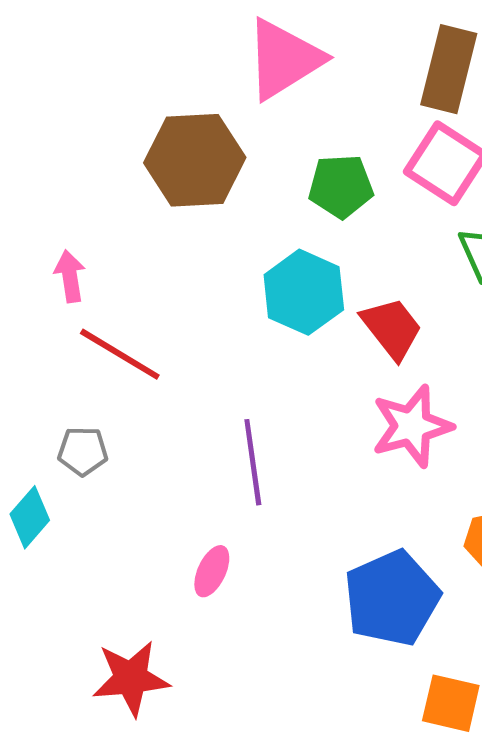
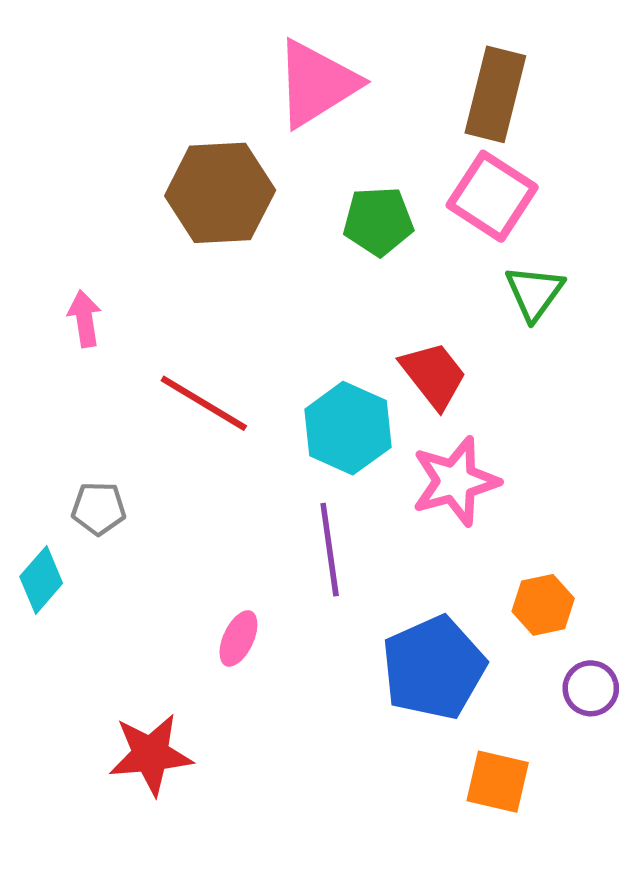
cyan hexagon: (304, 292) -> (348, 428), moved
red line: (120, 354) -> (204, 403), moved
purple line: (253, 462) -> (330, 550), moved

